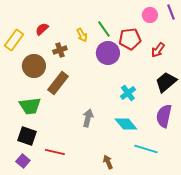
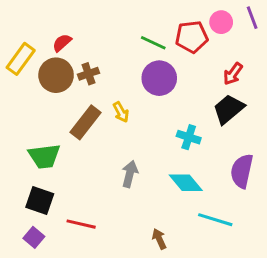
green line: (104, 29) -> (153, 43), turned -30
yellow arrow: (82, 35) -> (121, 112), moved
red pentagon: (130, 39) -> (192, 37), moved
brown circle: (34, 66) -> (56, 75), moved
black trapezoid: (166, 82) -> (229, 109), moved
cyan cross: (128, 93) -> (189, 137), turned -35

